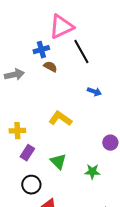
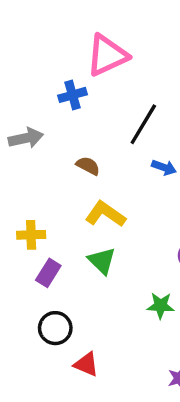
black line: (81, 52) -> (143, 124), moved, turned 60
brown semicircle: (50, 67) -> (88, 166), moved
green triangle: (58, 162) -> (102, 261), moved

